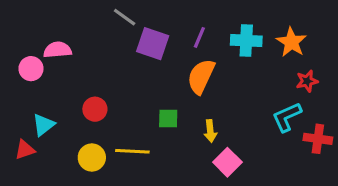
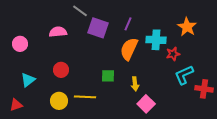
cyan cross: (246, 41) -> (156, 40), moved
pink semicircle: (58, 50) -> (58, 32), moved
red star: (307, 81) -> (173, 54), moved
red triangle: (25, 150) -> (16, 105), moved

